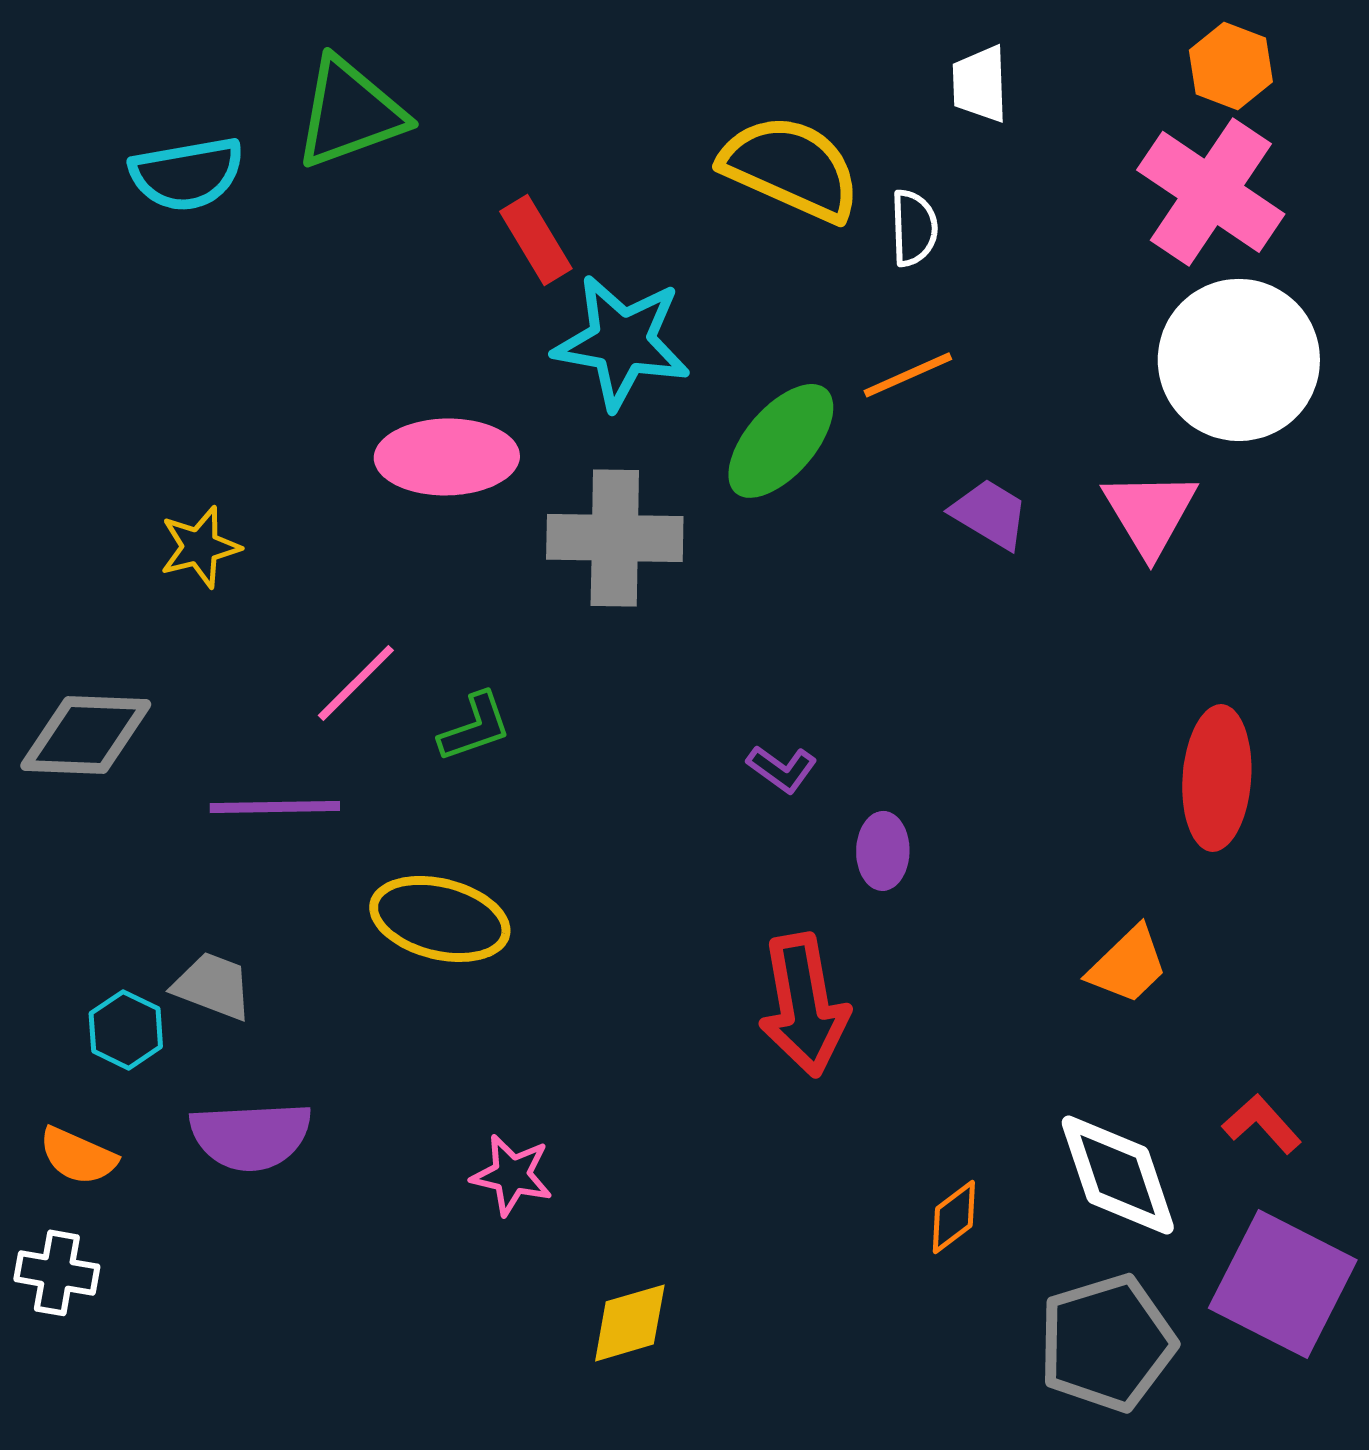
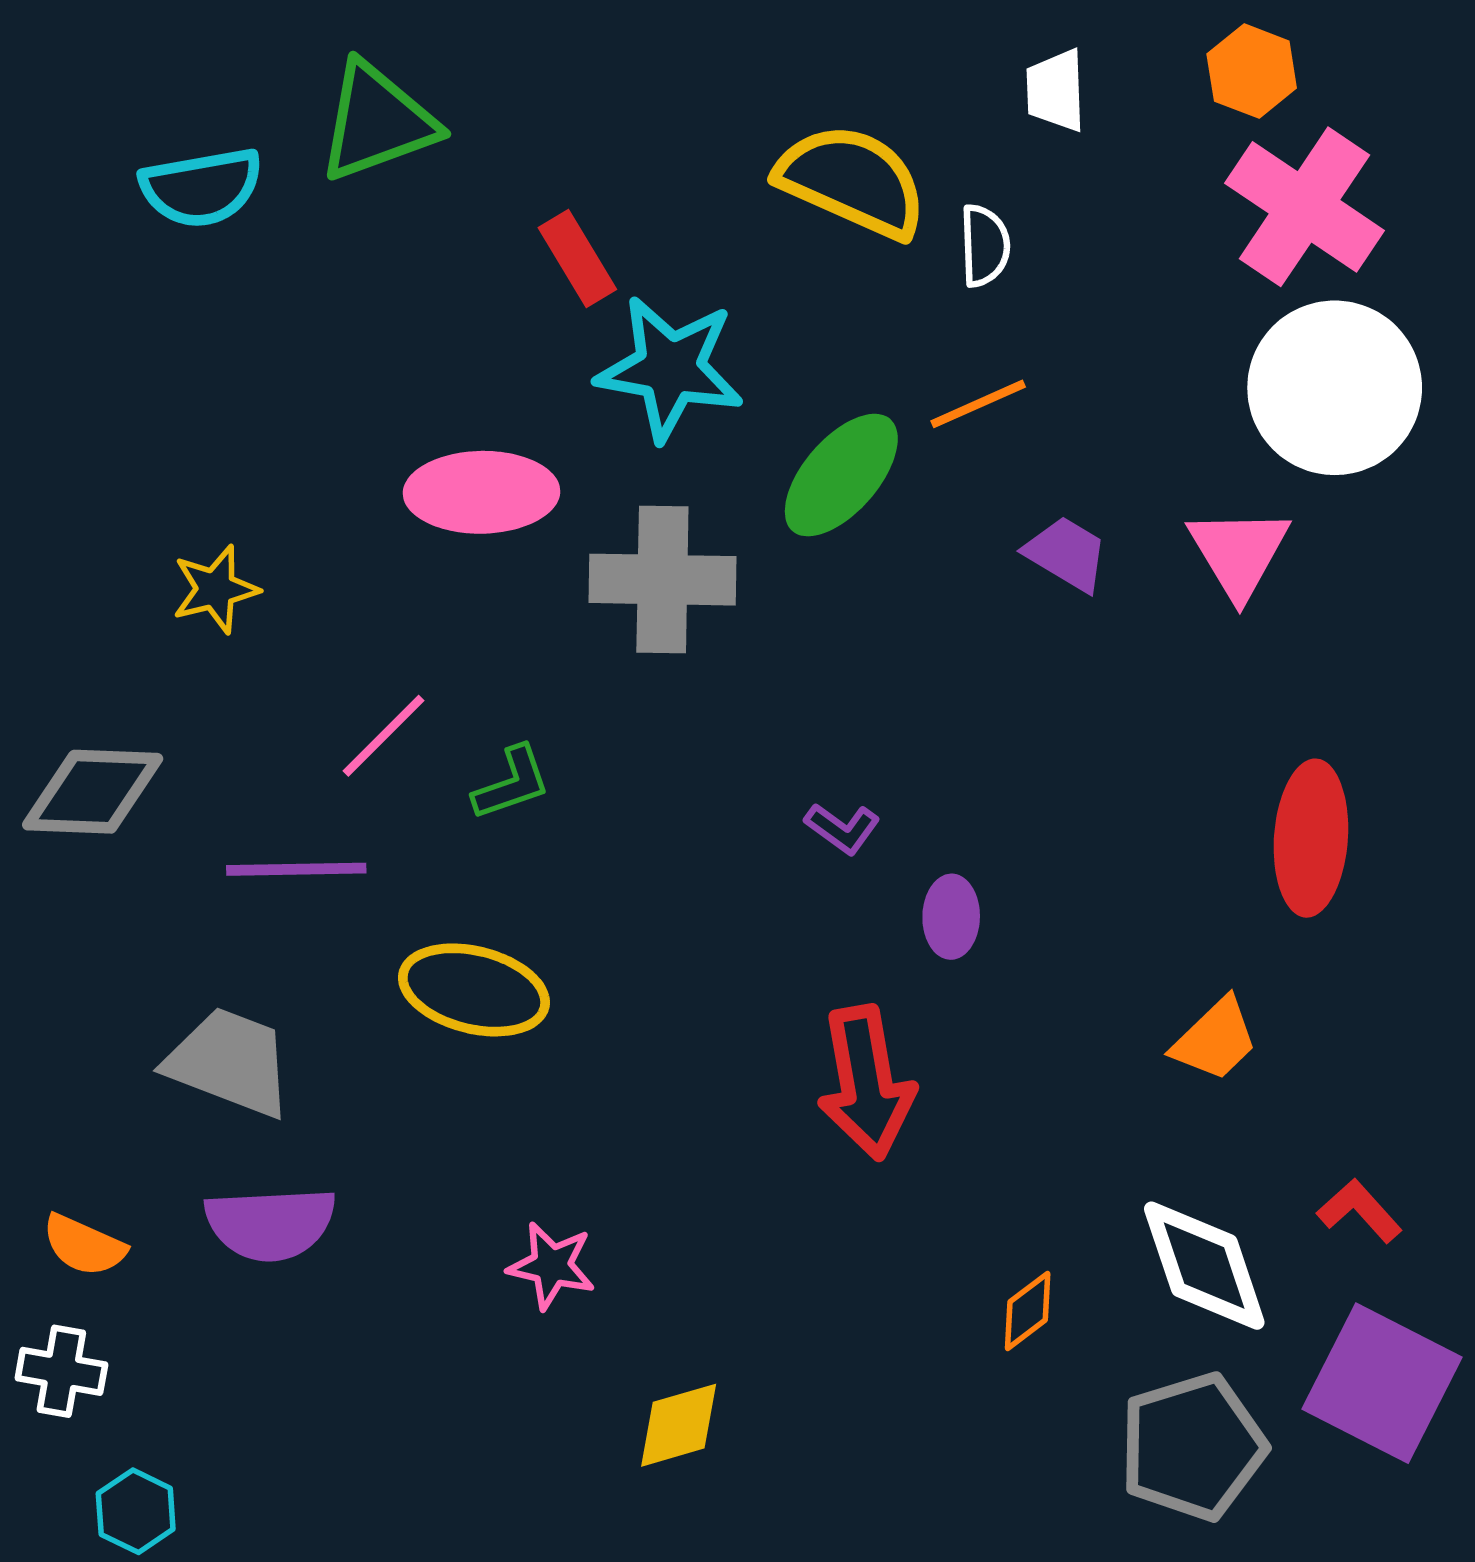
orange hexagon: (1231, 66) -> (1252, 71), moved
gray trapezoid: (213, 986) -> (229, 1062), size x1.5
cyan hexagon: (126, 1030) -> (136, 1511), moved

